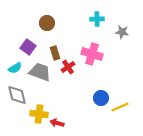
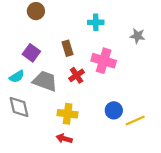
cyan cross: (97, 19) -> (96, 22), moved
brown circle: (47, 23) -> (36, 11), moved
brown rectangle: (55, 53) -> (68, 48), moved
yellow cross: (39, 114) -> (68, 114), moved

